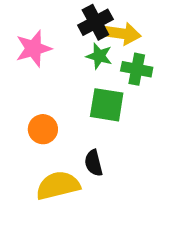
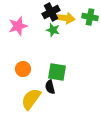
green cross: (137, 69) -> (90, 17), moved
green square: (107, 105) -> (57, 72), moved
yellow semicircle: (58, 185) -> (31, 99), turned -40

